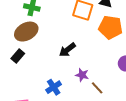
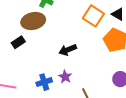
purple star: (82, 75) -> (65, 77), moved

